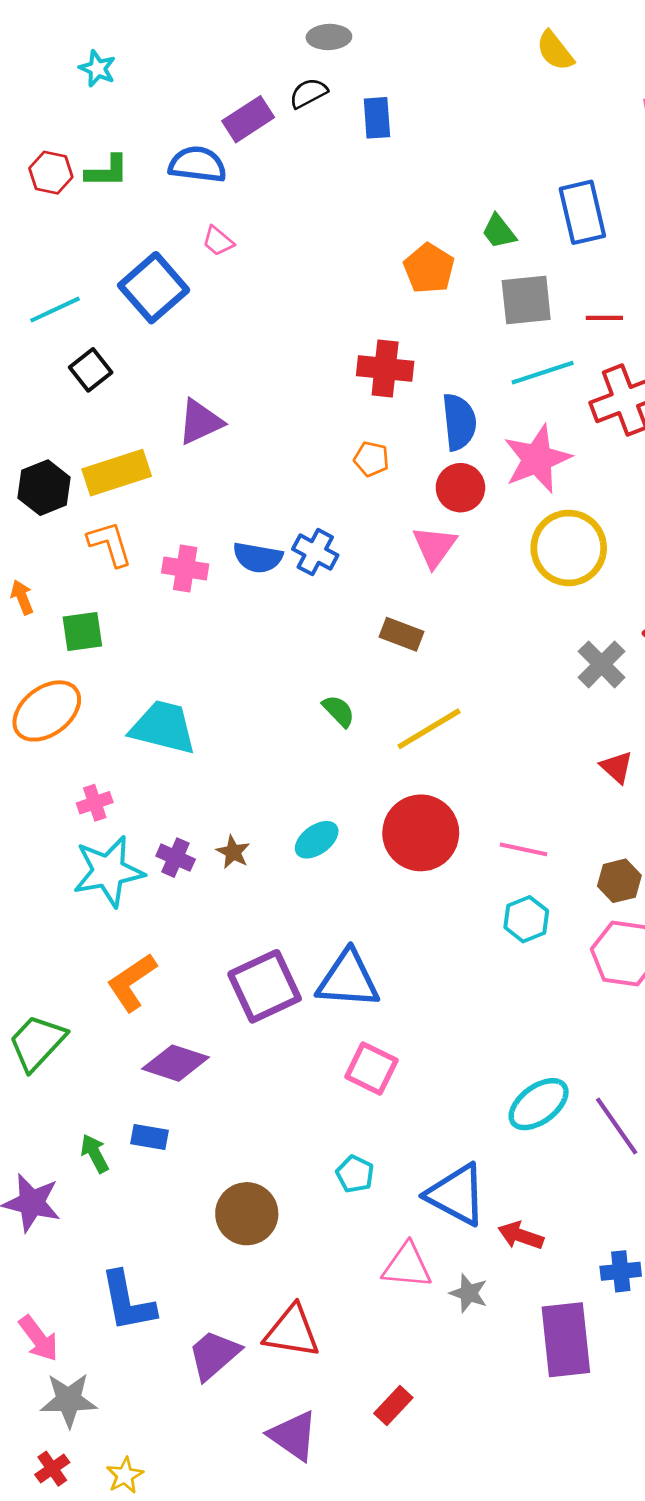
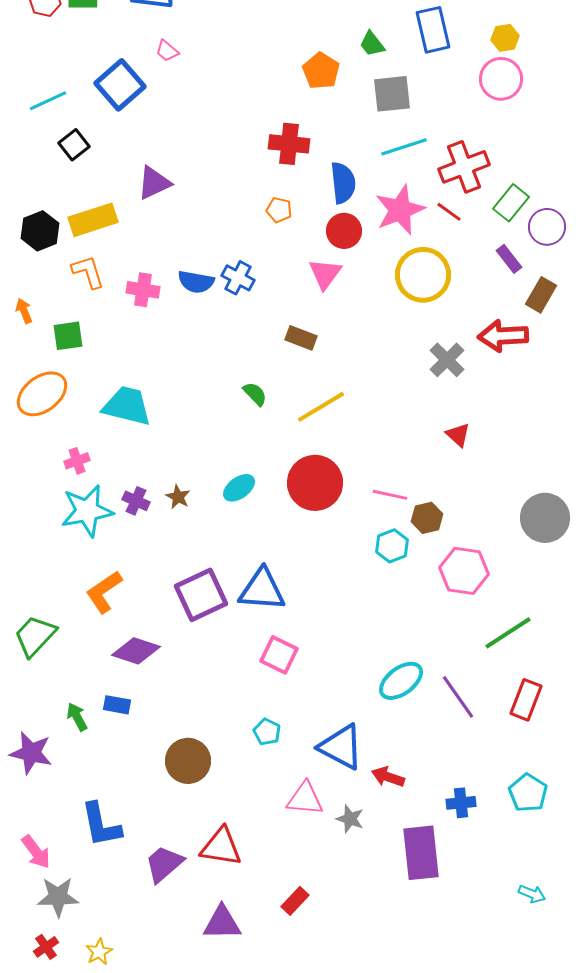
red line: (604, 318) -> (449, 212), moved, turned 36
brown hexagon: (619, 881) -> (427, 518), moved
purple triangle: (293, 1436) -> (222, 923), turned -36

